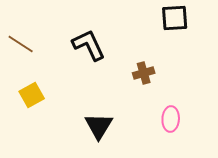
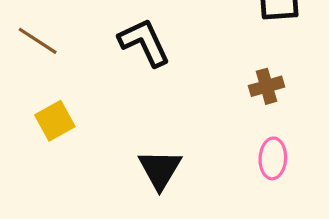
brown cross: (144, 73) -> (267, 86), moved

